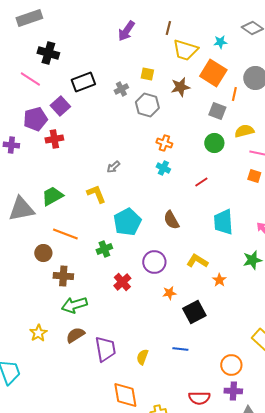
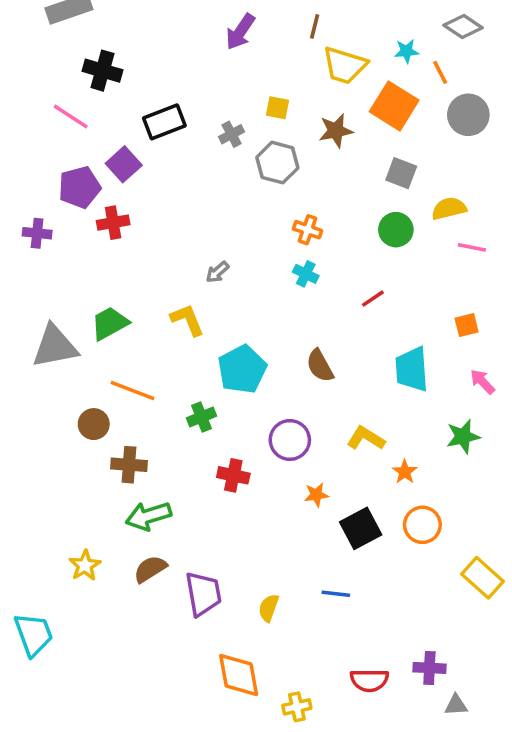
orange line: (234, 94) -> (440, 72), moved, turned -40
orange square: (254, 176) -> (467, 325), moved, turned -32
red cross: (122, 282) -> (233, 475), turned -36
orange circle: (231, 365) -> (422, 525), moved

